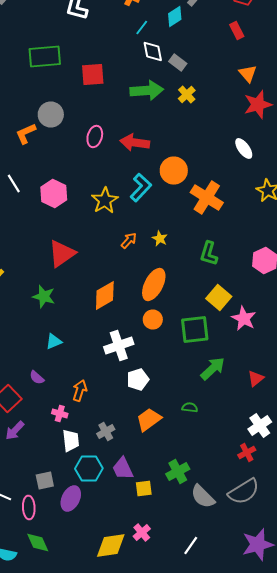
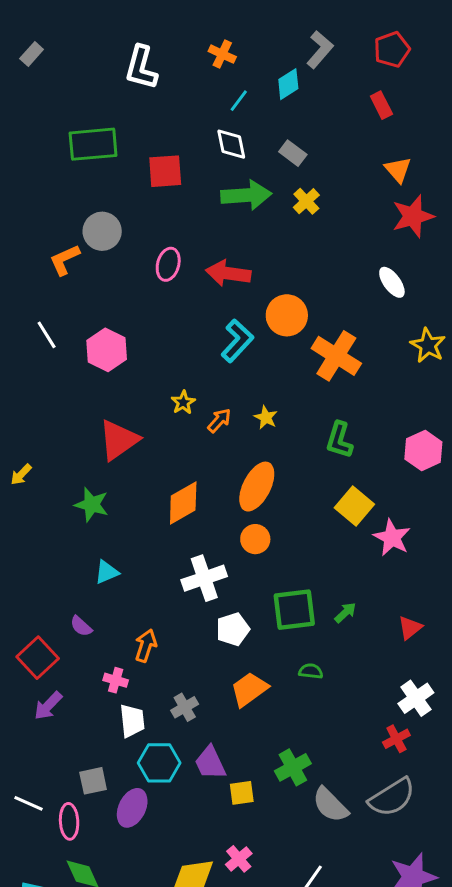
white diamond: (153, 52) -> (231, 144), moved
yellow star: (105, 200) -> (183, 402), moved, size x0.6
green square: (195, 330) -> (294, 610), moved
green arrow: (213, 368) -> (345, 613), size x0.6

